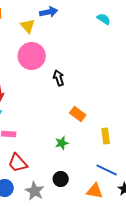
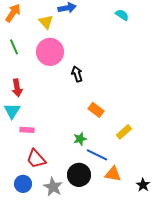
yellow rectangle: (106, 136) -> (124, 132), turned 56
blue line: (107, 170) -> (97, 155), moved
black circle: (61, 179) -> (79, 175), size x1.5
orange triangle: (95, 191) -> (113, 174), moved

